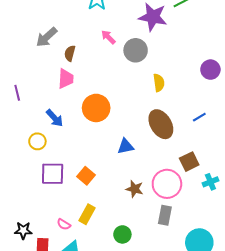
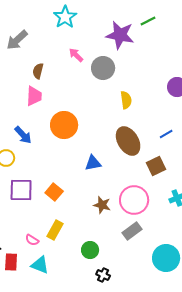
gray arrow: (47, 37) -> (17, 40), moved
brown square: (189, 162) -> (156, 166), moved
gray rectangle: (165, 215) -> (132, 231), turned 42

